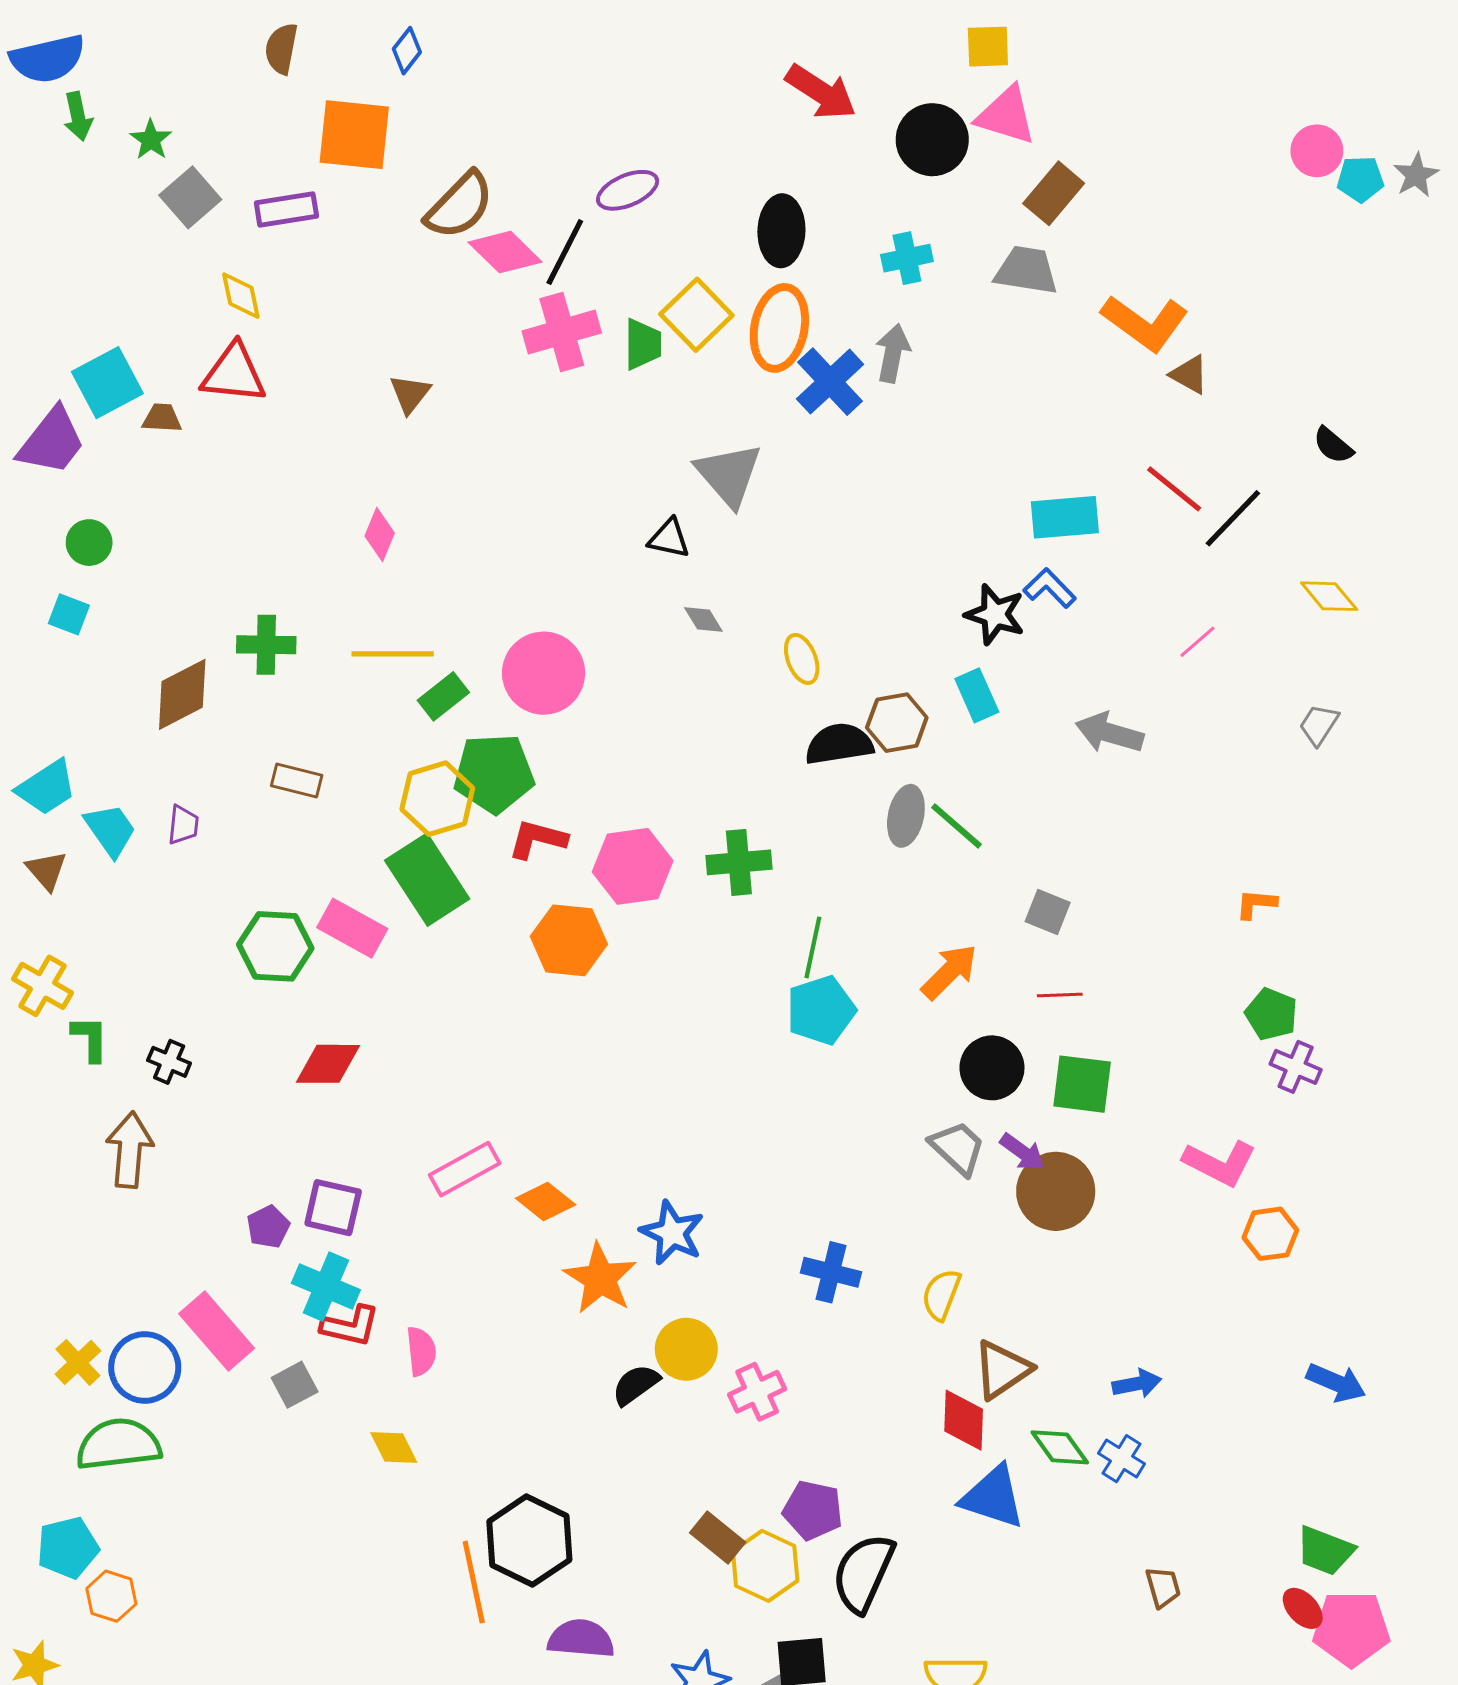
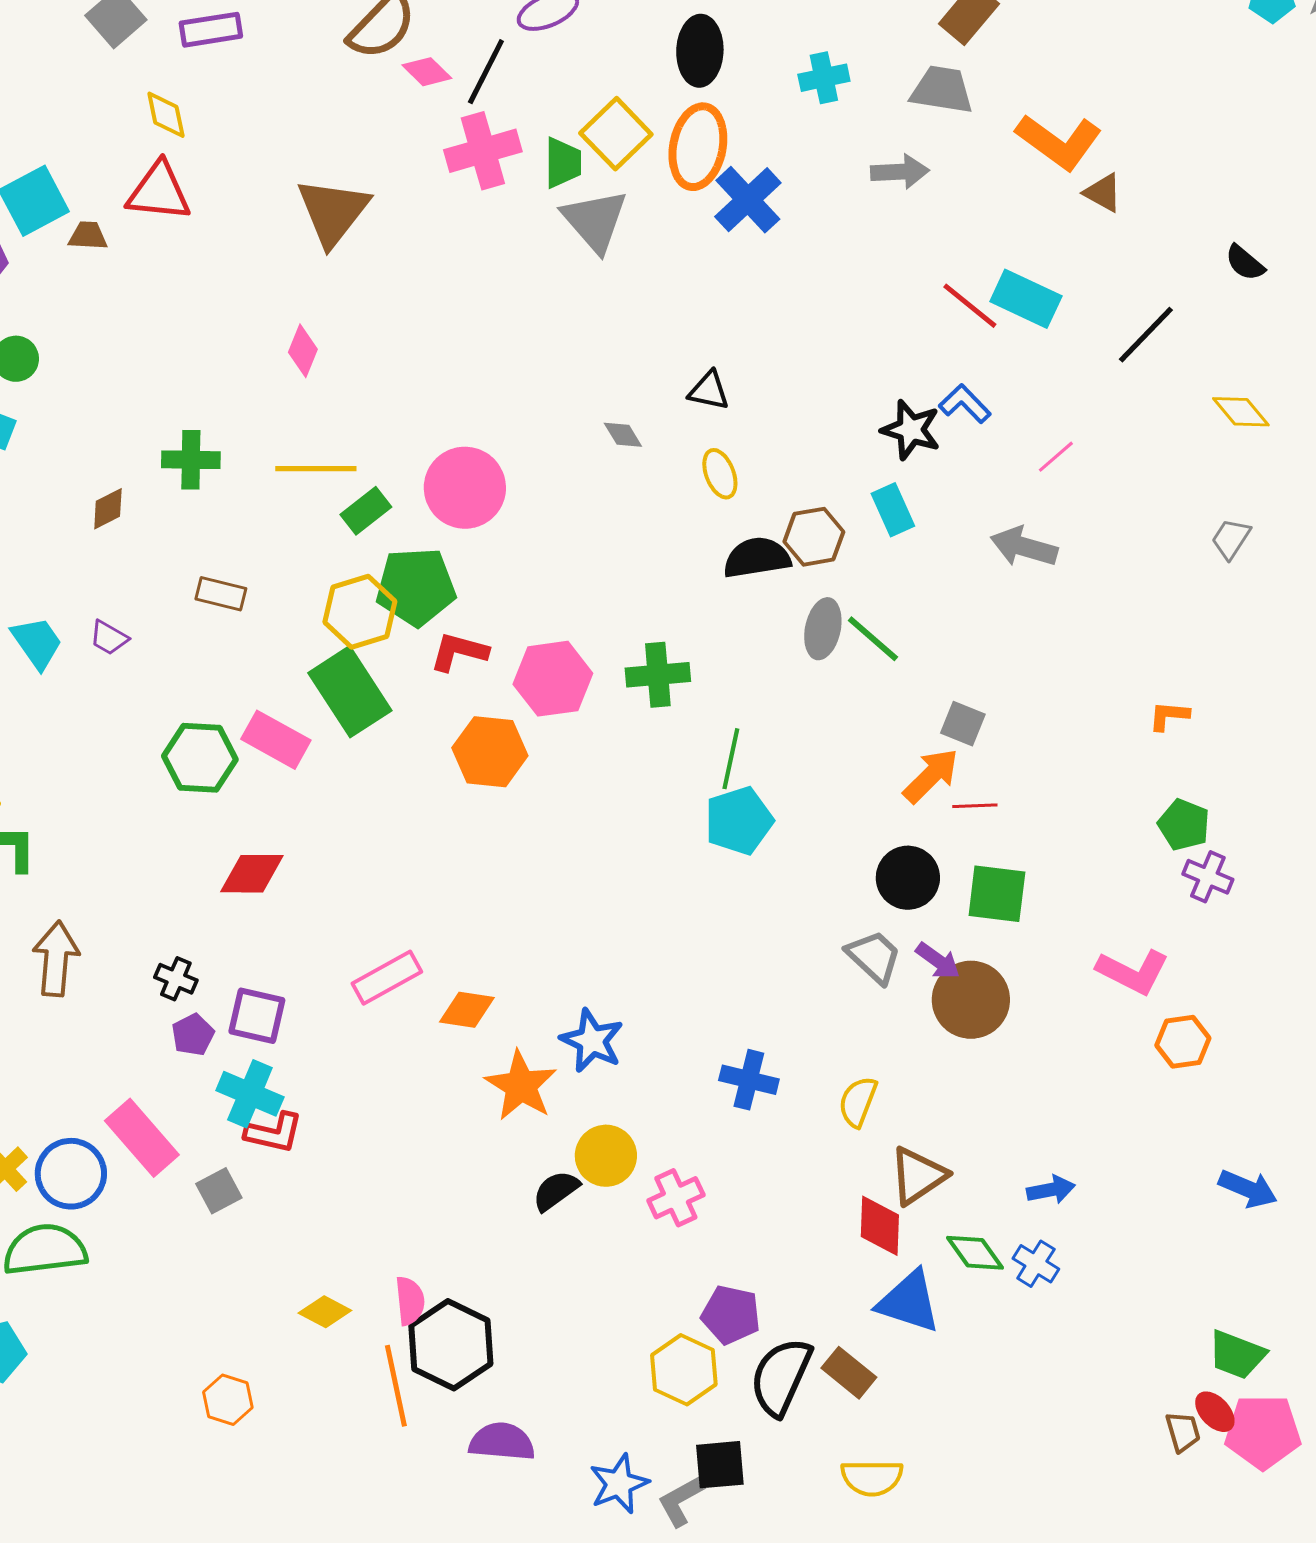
pink diamond: (505, 252) -> (427, 72), size x0.7
gray arrow: (893, 353) -> (900, 172), moved, turned 76
brown triangle: (410, 394) -> (333, 212), size x1.8
gray triangle: (729, 475) -> (595, 221), moved
red line: (1174, 489) -> (970, 306), moved
cyan rectangle: (1065, 517) -> (1026, 299), moved, turned 30
black triangle: (669, 538) -> (709, 391), moved
pink line: (1197, 642) -> (1056, 457), moved
brown diamond: (182, 694) -> (108, 509), size x0.6
purple trapezoid: (183, 825) -> (109, 638), turned 114
orange arrow: (949, 972) -> (931, 776), moved
black cross: (169, 1062) -> (176, 979), moved
orange diamond: (546, 1201) -> (467, 1010), turned -30
pink semicircle: (421, 1351) -> (410, 1301), moved
yellow diamond: (394, 1447) -> (325, 1312), moved, turned -36
brown rectangle: (718, 1538) -> (849, 1373), moved
brown trapezoid: (1163, 1587) -> (1183, 1432), moved
orange hexagon: (111, 1596) -> (228, 1400), moved

